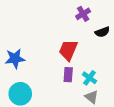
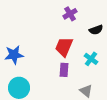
purple cross: (83, 14) -> (70, 14), moved
cyan cross: (89, 78) -> (91, 59), moved

